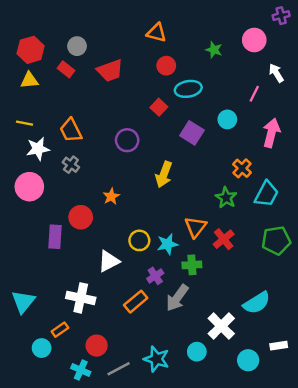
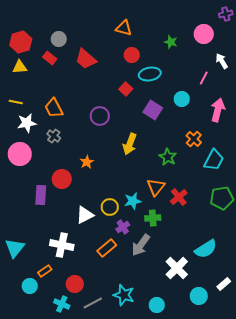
red trapezoid: (110, 71) -> (86, 59), turned 60
green star: (226, 198) -> (168, 157), moved
yellow circle: (139, 240) -> (110, 207), moved
white rectangle: (279, 346) -> (224, 284), turned -32
cyan circle: (197, 352) -> (157, 305), moved

